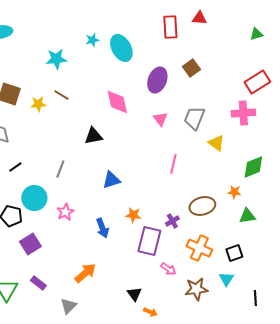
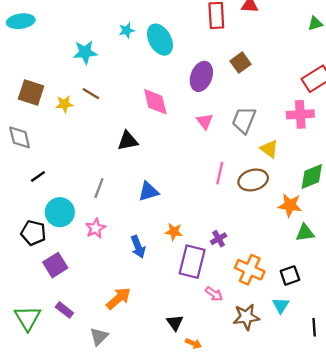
gray line: (60, 169) -> (99, 188), moved
orange star: (234, 192) -> (290, 205), size x1.5
brown ellipse: (202, 206) -> (253, 180), moved

